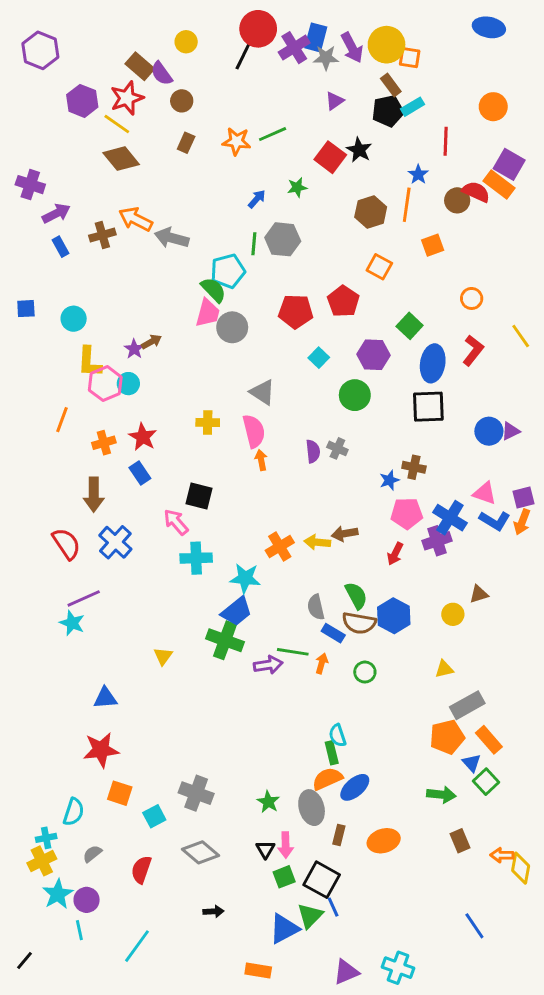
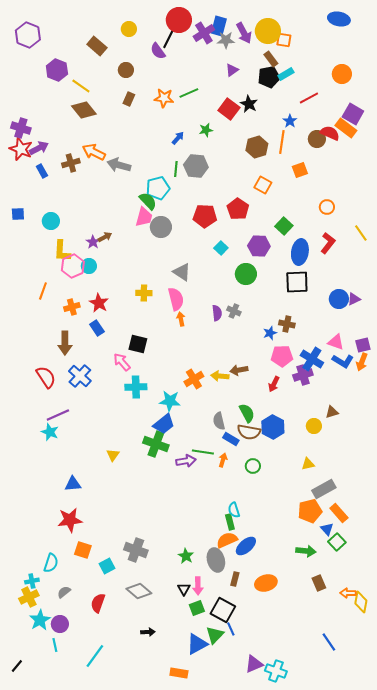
purple semicircle: (162, 73) -> (158, 51), moved
red star: (127, 98) -> (21, 149), moved, turned -30
red line: (446, 141) -> (309, 98), turned 60
purple triangle: (346, 972) -> (254, 664), moved

